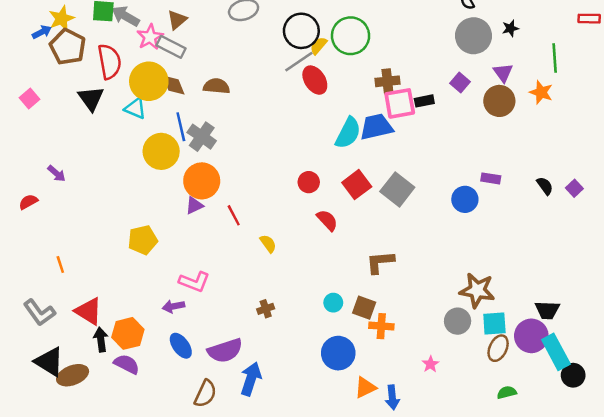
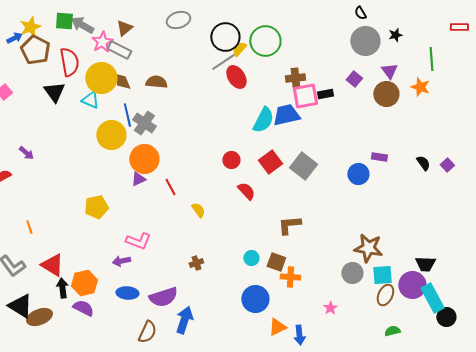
blue ellipse: (181, 346) -> (127, 293), turned -50

